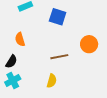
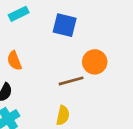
orange circle: (89, 44) -> (95, 62), moved

